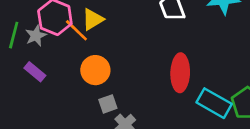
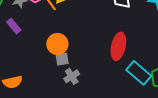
orange circle: (95, 70) -> (57, 44), moved

